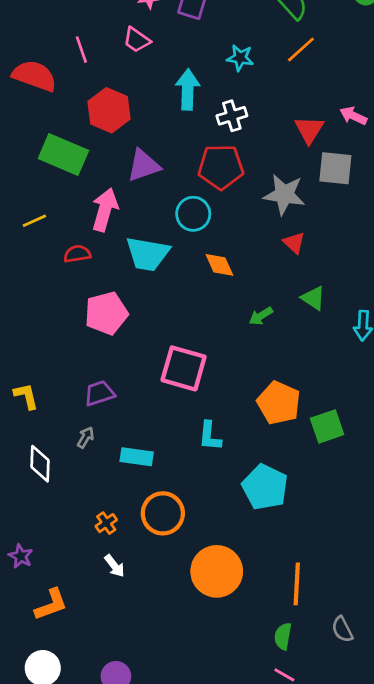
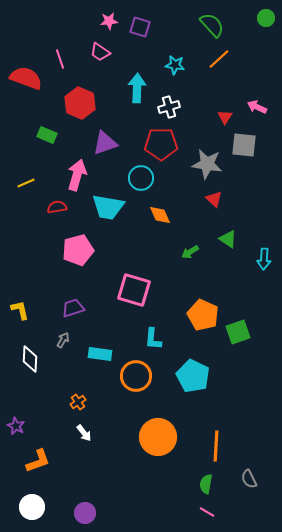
red triangle: (309, 130) -> (225, 117), size x0.7
green rectangle: (63, 154) -> (47, 135), size x0.6
orange circle: (163, 513) -> (136, 376), moved

